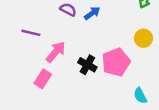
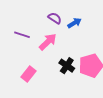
pink arrow: (56, 52) -> (48, 42), moved

